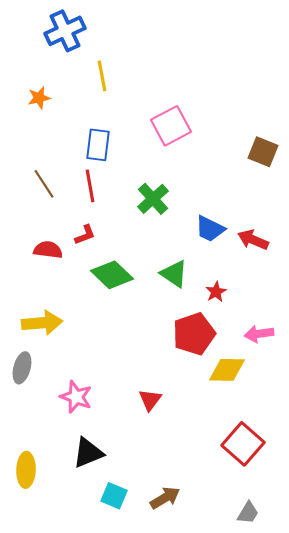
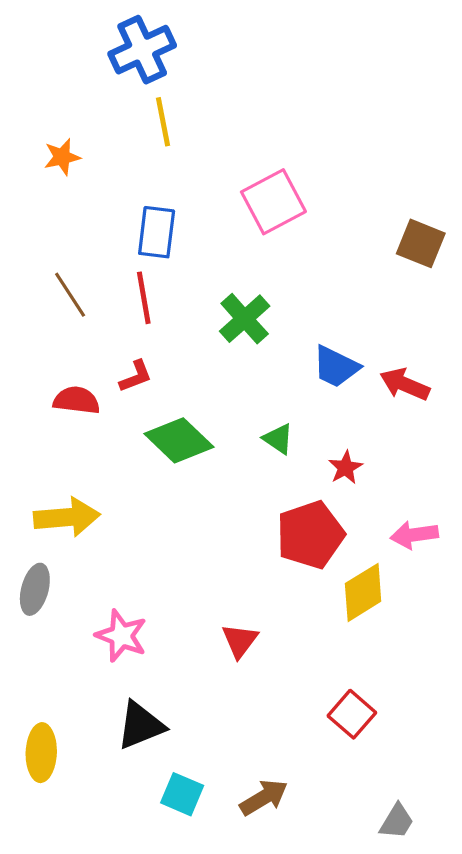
blue cross: (65, 31) -> (142, 50), moved
green triangle: (174, 274) -> (278, 439), size x0.7
yellow diamond: (227, 370) -> (363, 592), turned -33
red square: (243, 444) -> (352, 714), moved, size x0.7

